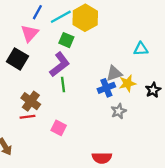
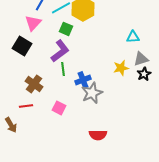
gray triangle: (114, 73) -> (141, 59), moved
blue cross: (106, 88) -> (83, 80), moved
gray star: (119, 111) -> (92, 93), moved, size x1.5
red line: (27, 117) -> (26, 106), moved

